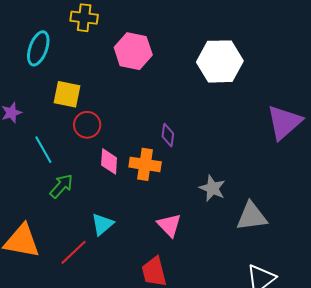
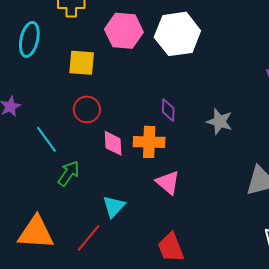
white hexagon: (220, 61) -> (177, 34), moved
yellow square: (67, 94) -> (82, 63), moved
gray star: (212, 188) -> (220, 122), moved
pink triangle: (169, 225) -> (168, 182), moved

